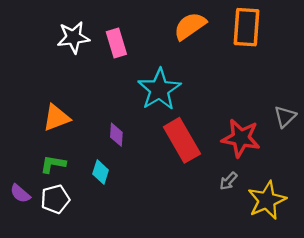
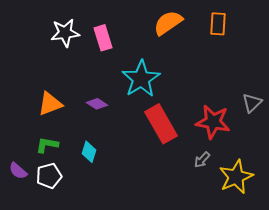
orange rectangle: (246, 27) -> (218, 24), size x0.7
purple diamond: (116, 135) -> (97, 104), moved, turned -60

